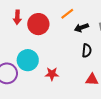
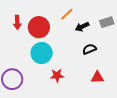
black semicircle: (87, 51) -> (89, 49), turned -112
cyan circle: (28, 60) -> (42, 53), moved

